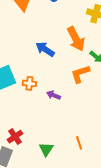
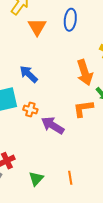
blue arrow: (45, 49) -> (29, 74), moved
purple arrow: (54, 95) -> (53, 125), size x1.6

